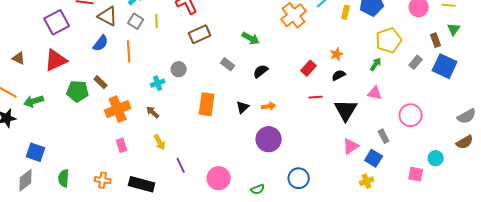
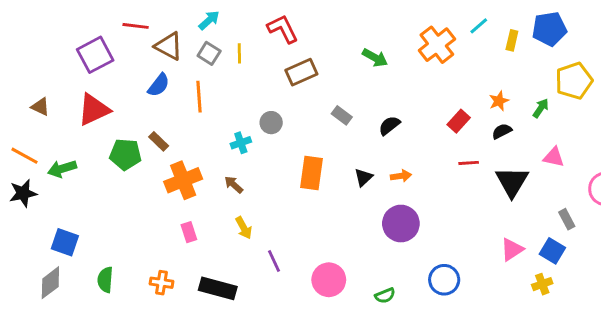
green arrow: (251, 38) -> (375, 58), moved
green arrow: (376, 64) -> (541, 108), moved
pink triangle: (351, 146) -> (512, 249), moved

